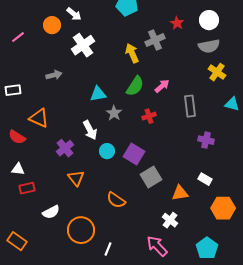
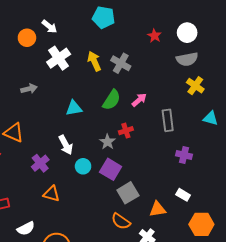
gray cross: (155, 40) -> (121, 63), moved, turned -36
yellow arrow: (132, 53) -> (94, 61), moved
gray star: (114, 113) -> (108, 142), moved
orange triangle: (76, 178) -> (51, 194), turned -36
orange semicircle: (116, 200) -> (121, 221), moved

